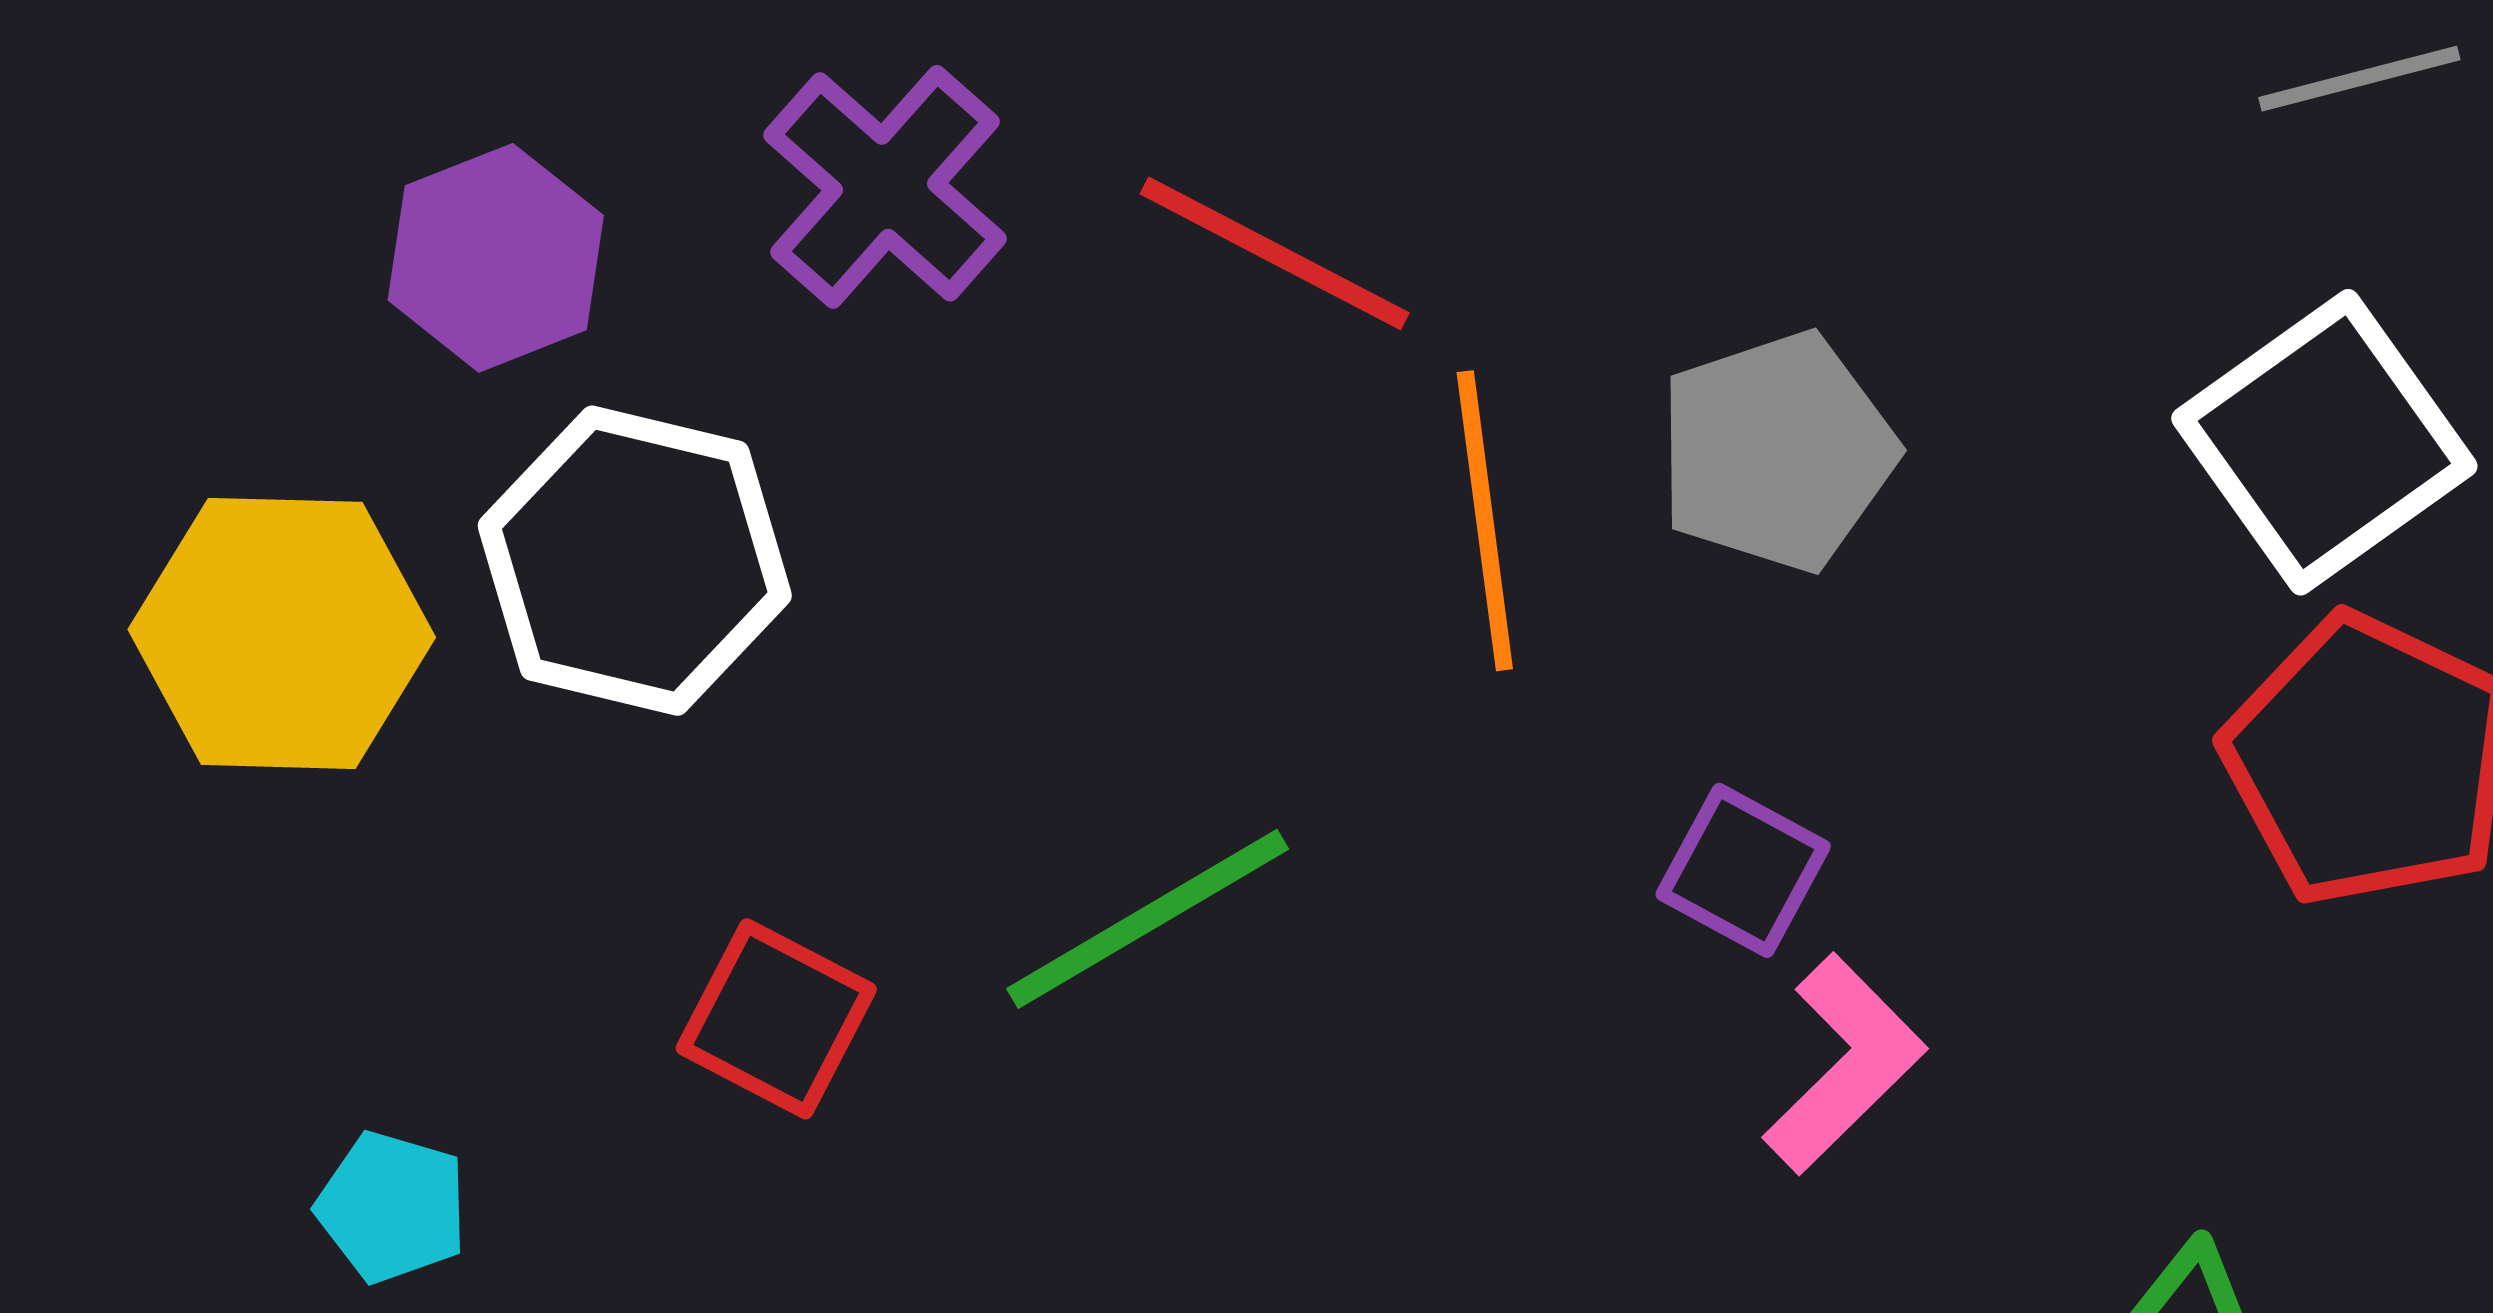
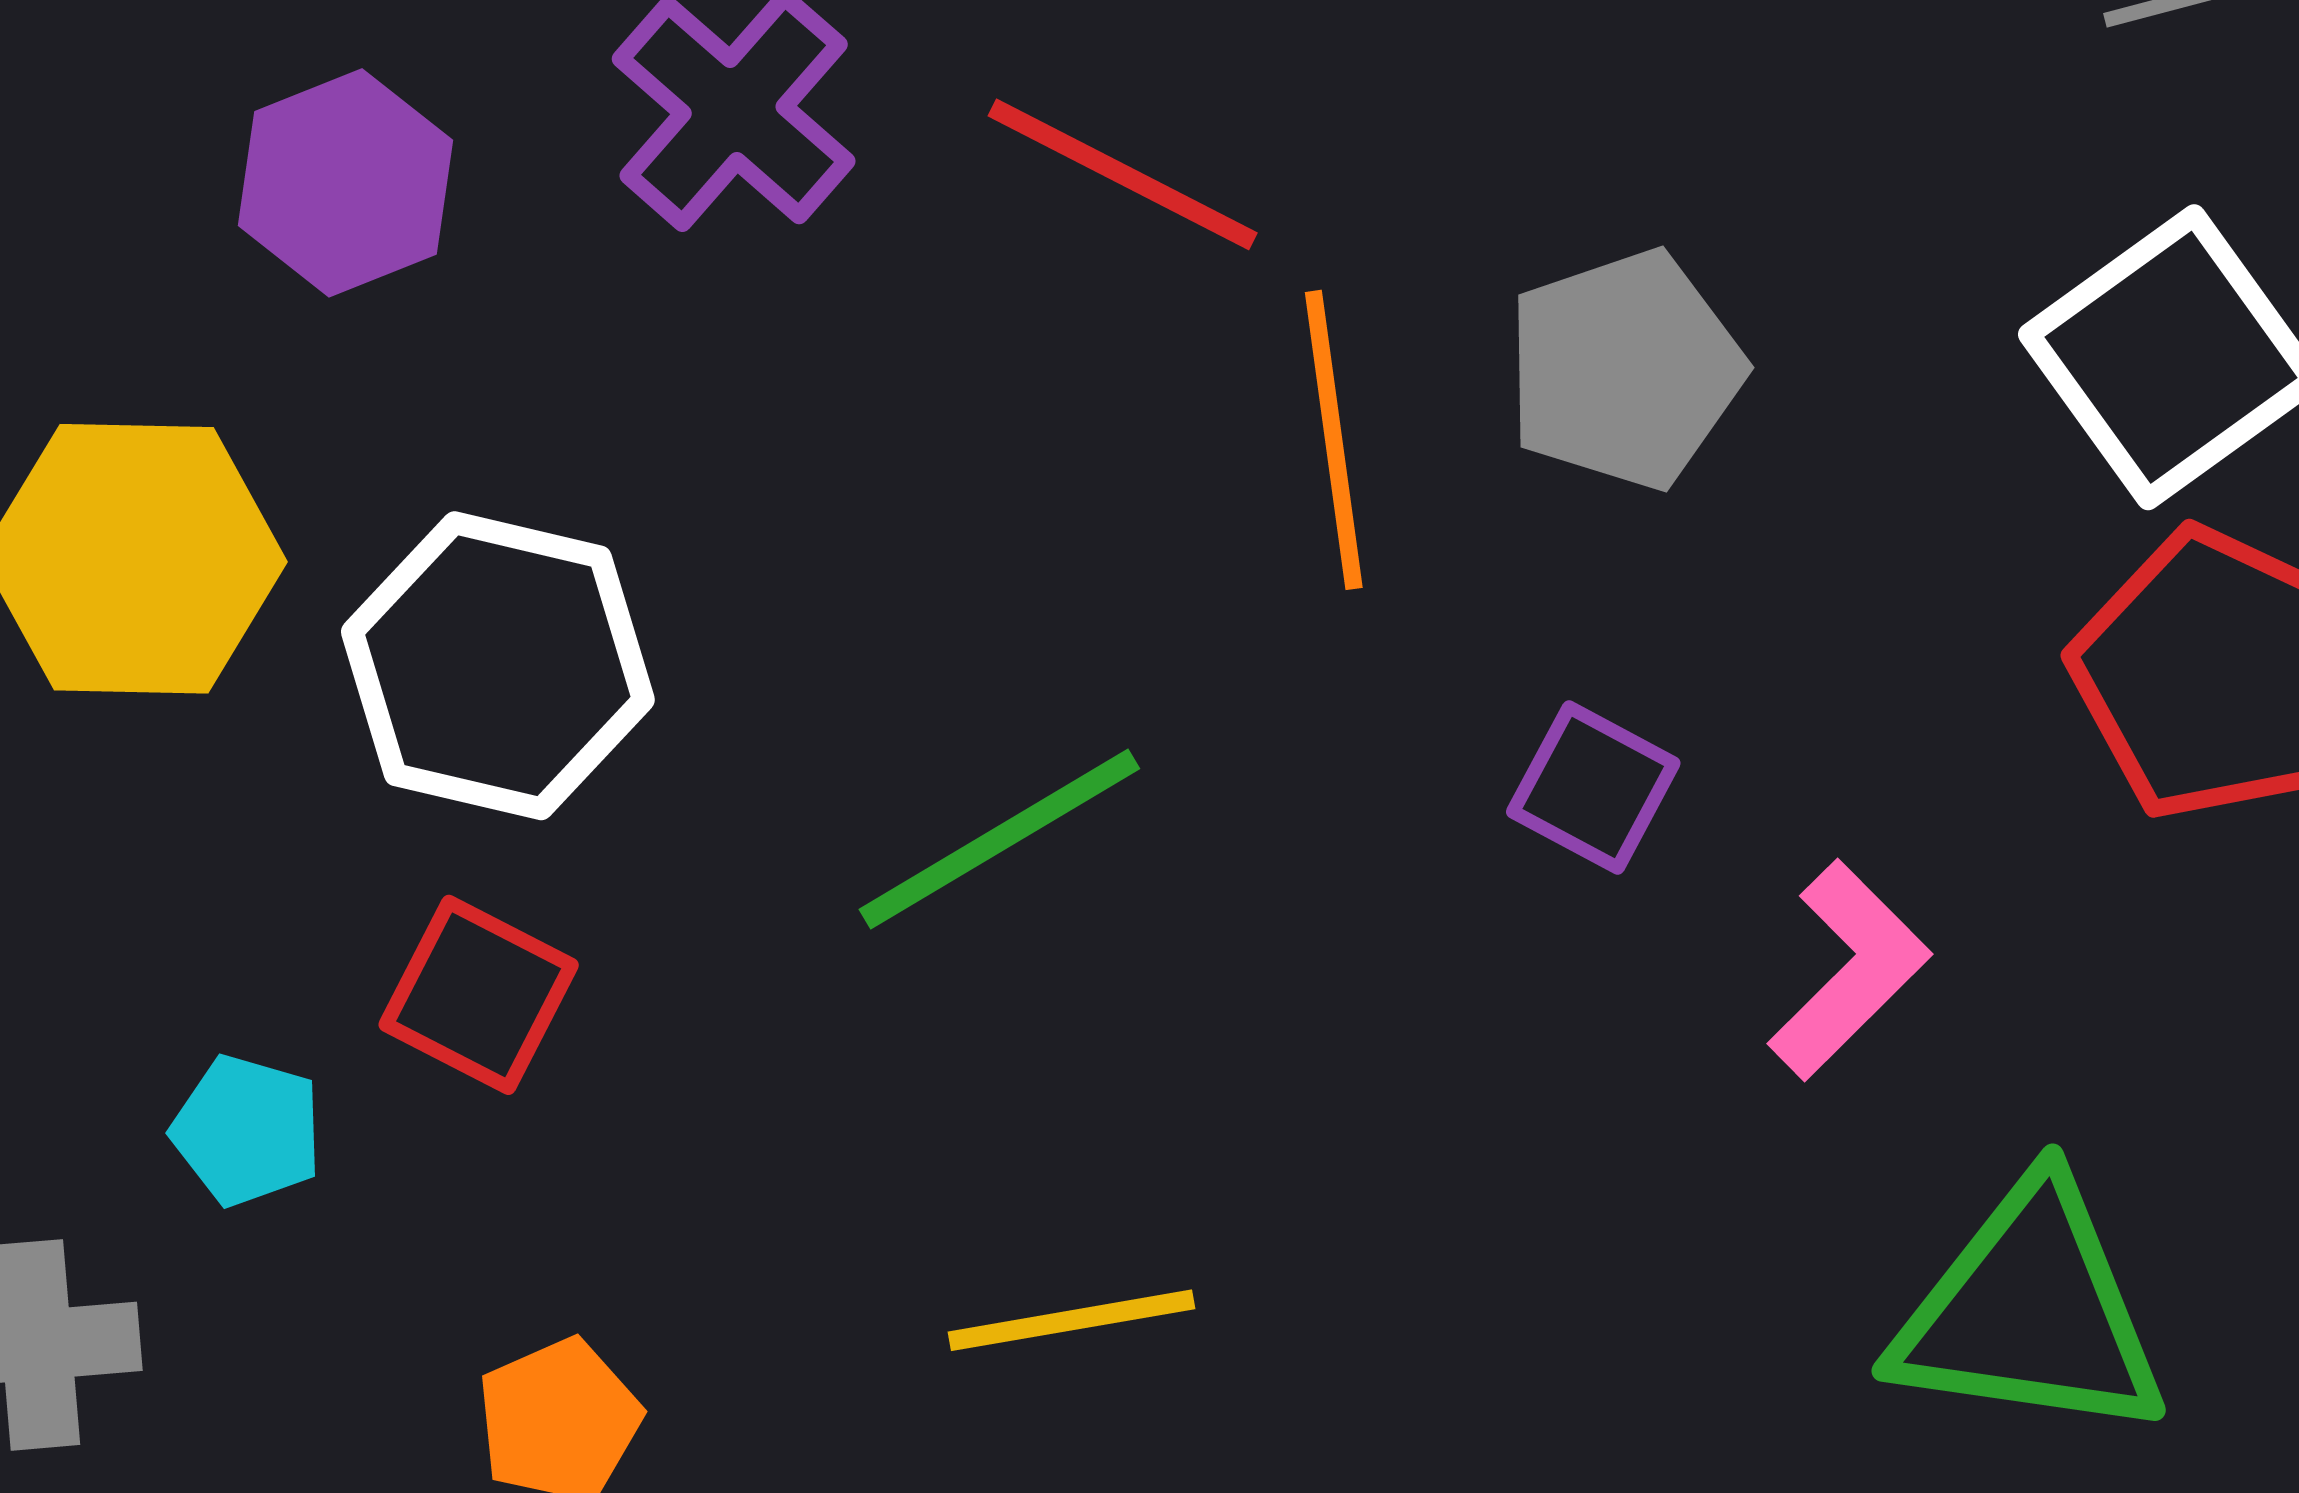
white hexagon: (635, 561) -> (498, 666), moved
red square: (776, 1019) -> (479, 995), moved
pink L-shape: (1844, 1064) -> (1849, 970), moved

